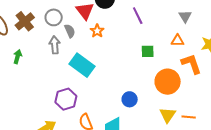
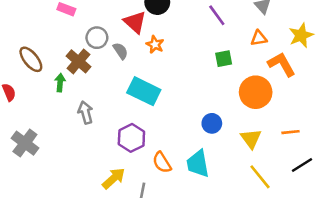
purple line: (138, 16) -> (217, 15), moved
brown cross: (25, 21) -> (78, 61), moved
gray arrow: (55, 45) -> (86, 113), moved
green arrow: (18, 57) -> (60, 83), moved
yellow triangle: (168, 115) -> (251, 139), moved

